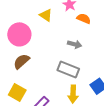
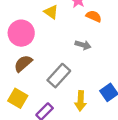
gray rectangle: (68, 69) -> (59, 76), moved, turned -70

